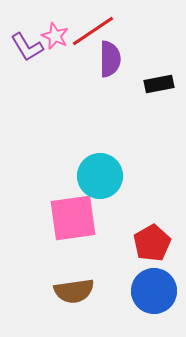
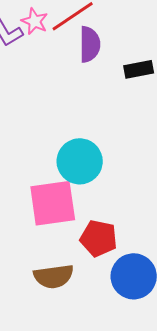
red pentagon: (152, 243) -> (99, 238), moved, turned -30

